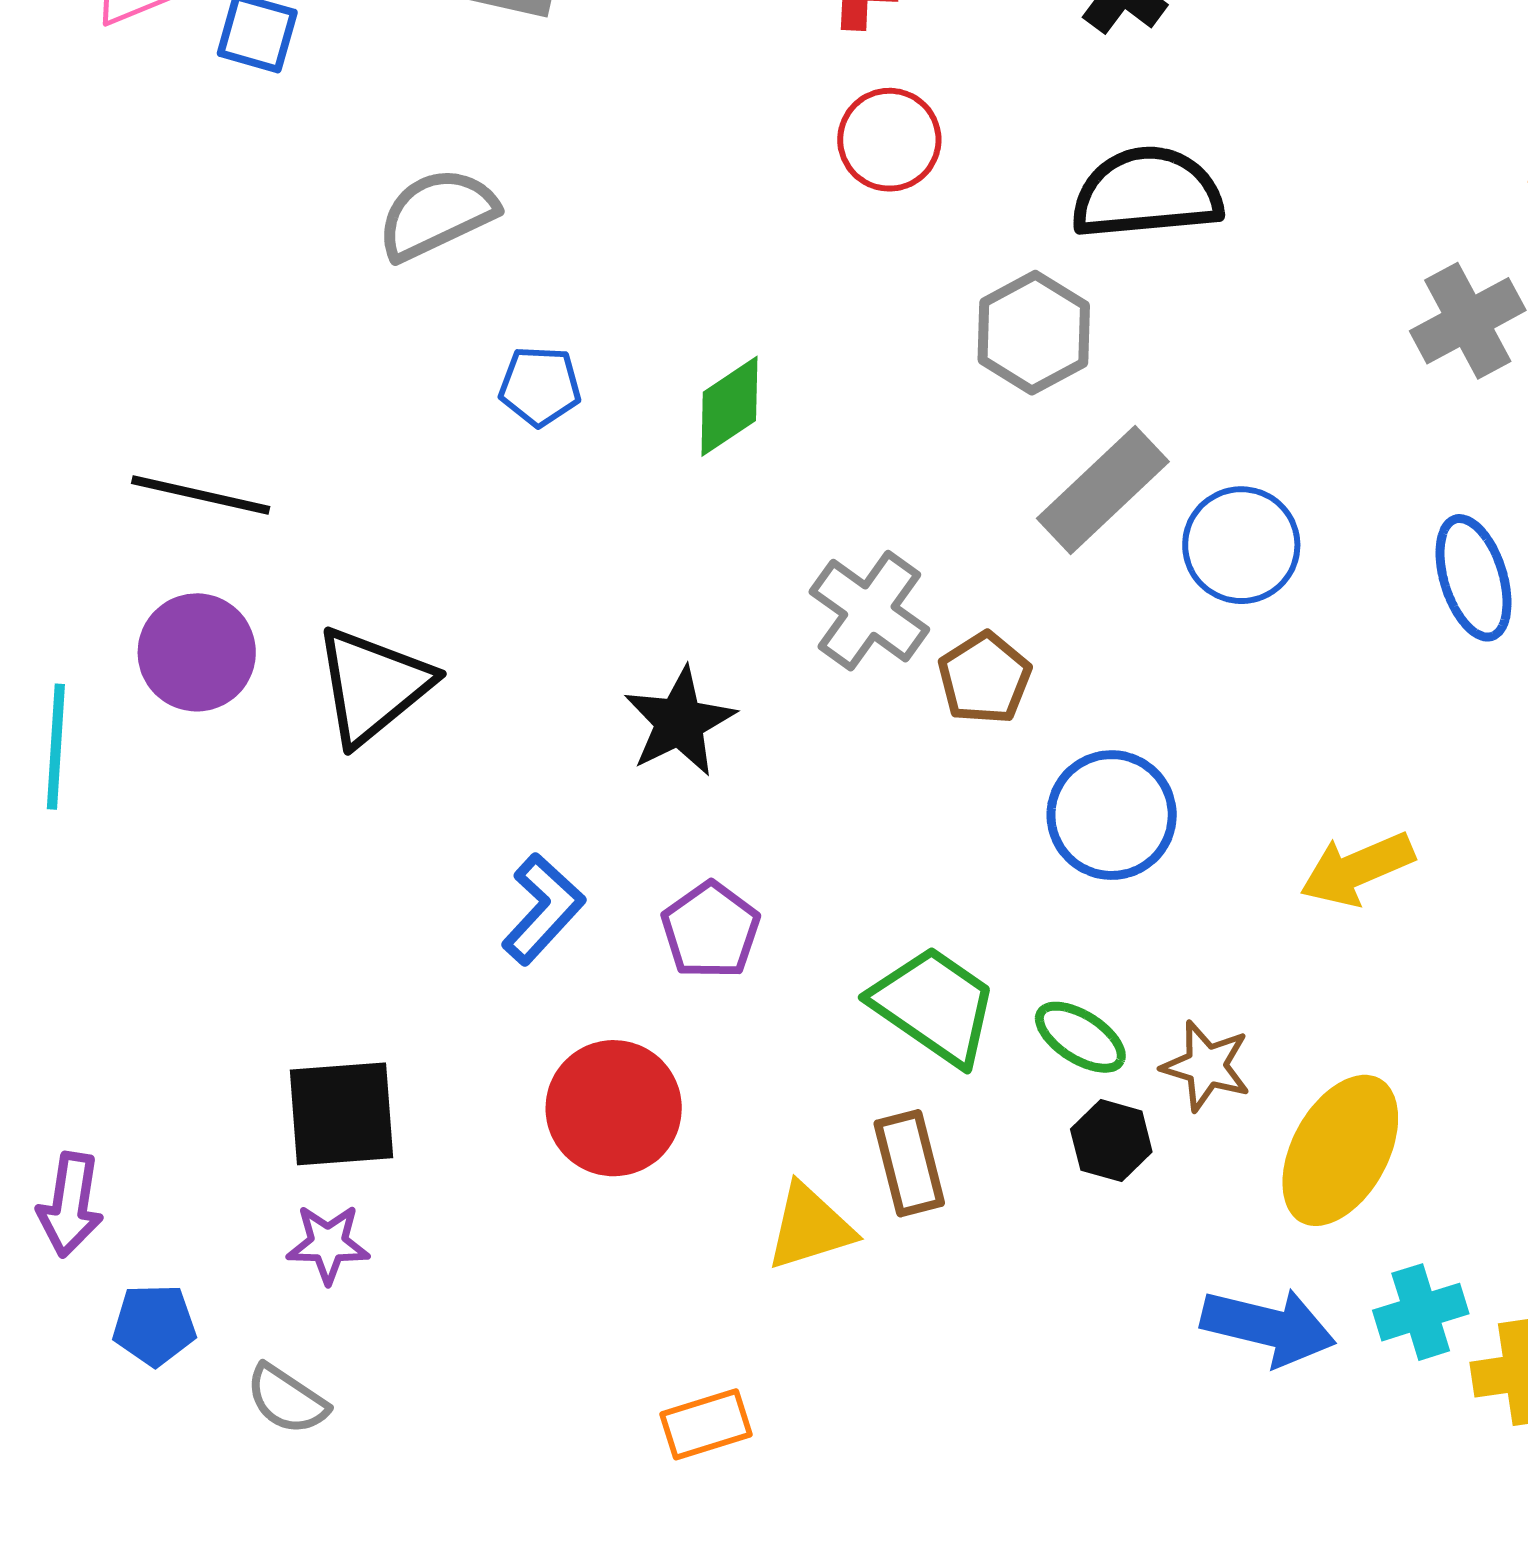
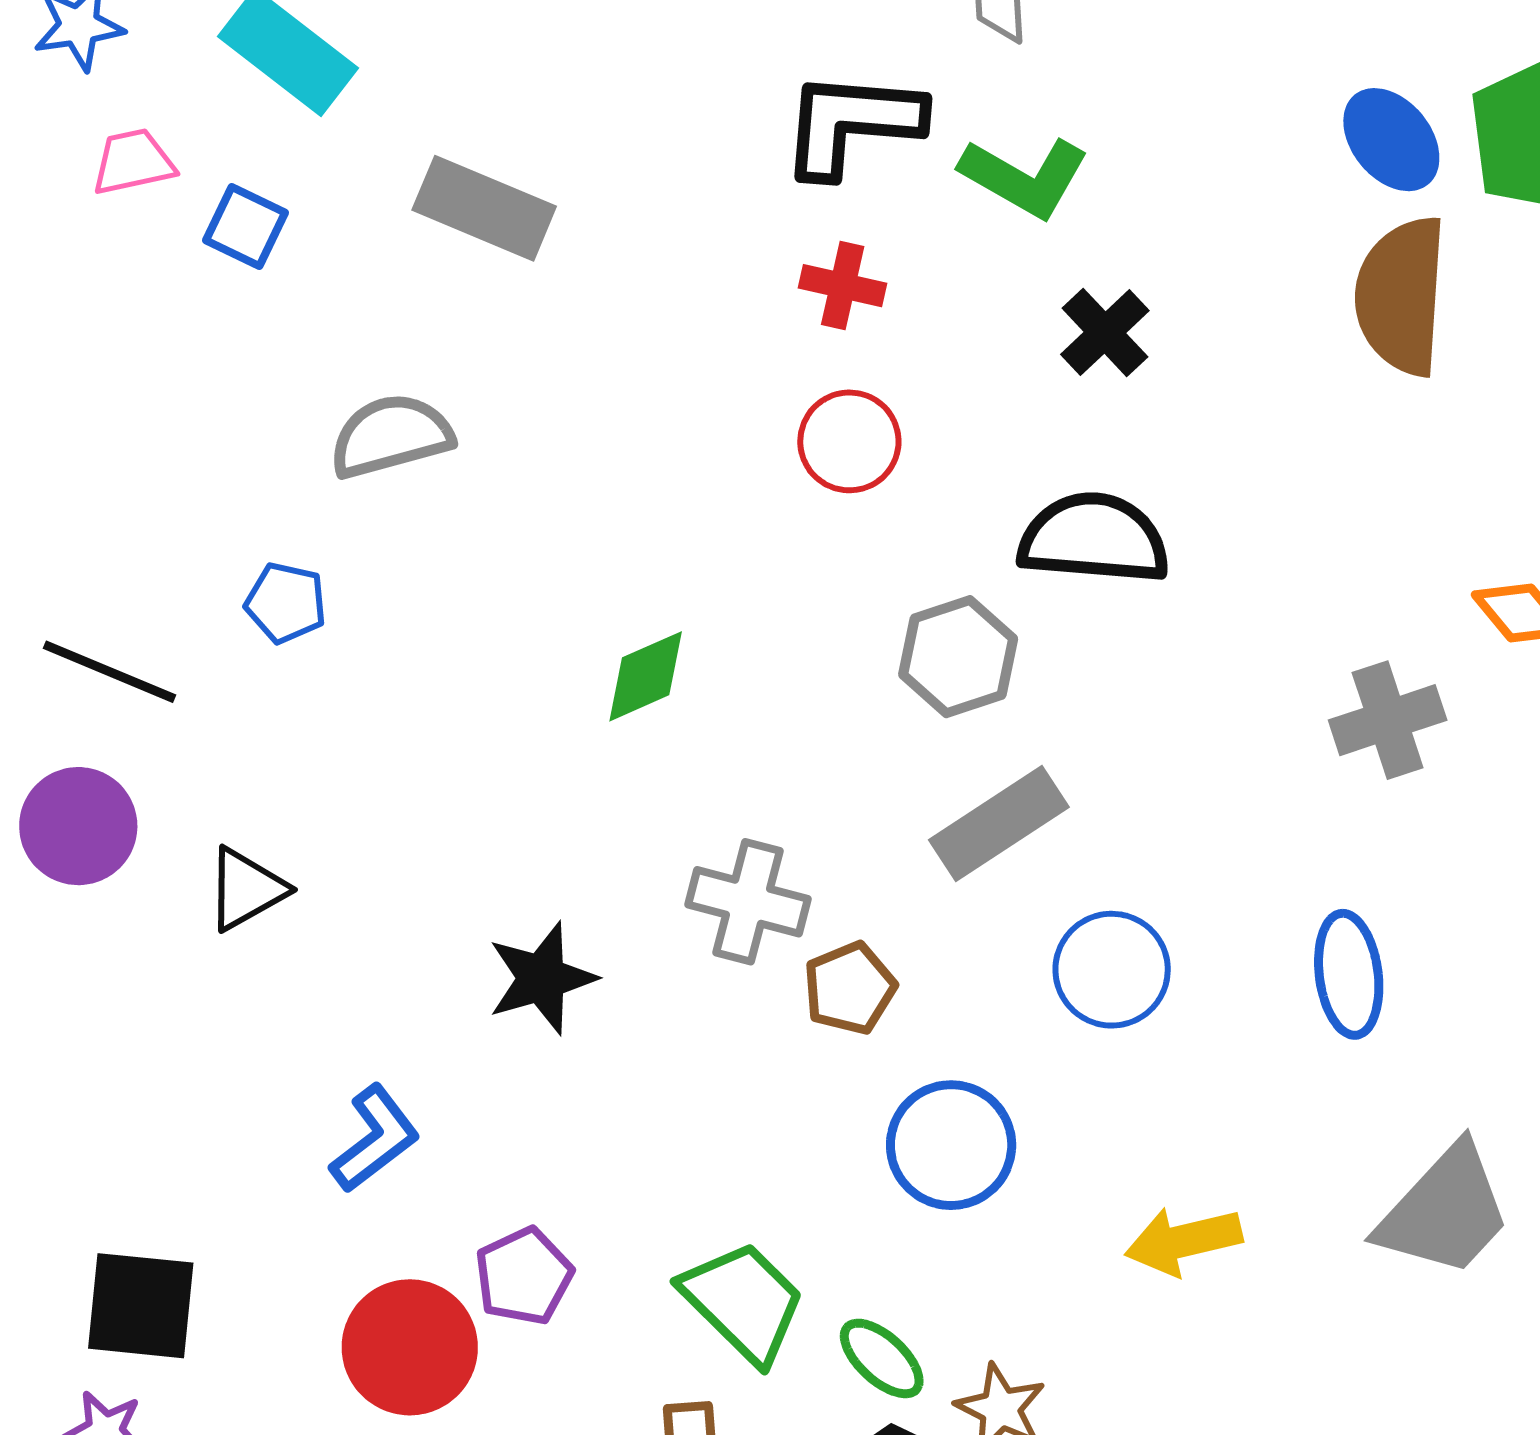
blue pentagon: (540, 386) -> (286, 603), moved
blue circle: (1241, 545) -> (1112, 970), moved
gray cross: (869, 611) -> (748, 902), turned -31
black triangle: (373, 685) -> (246, 889), size x0.7
purple pentagon: (711, 930) -> (524, 1276), moved

